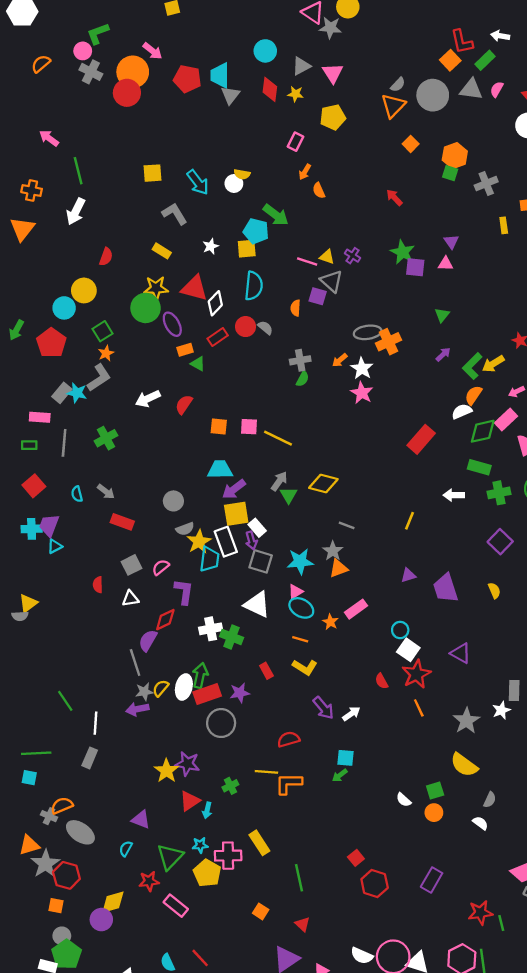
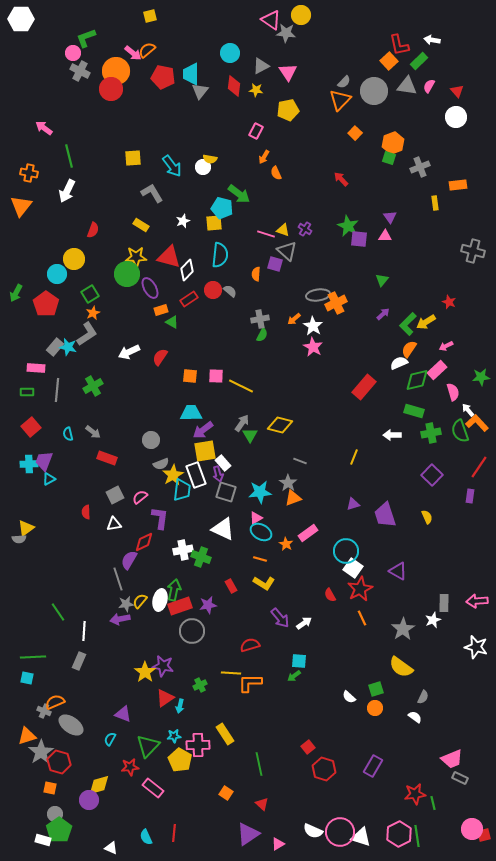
orange semicircle: (41, 64) -> (147, 50), moved
cyan circle: (400, 630) -> (346, 551), size x1.6
red line: (200, 958) -> (174, 833), turned 48

